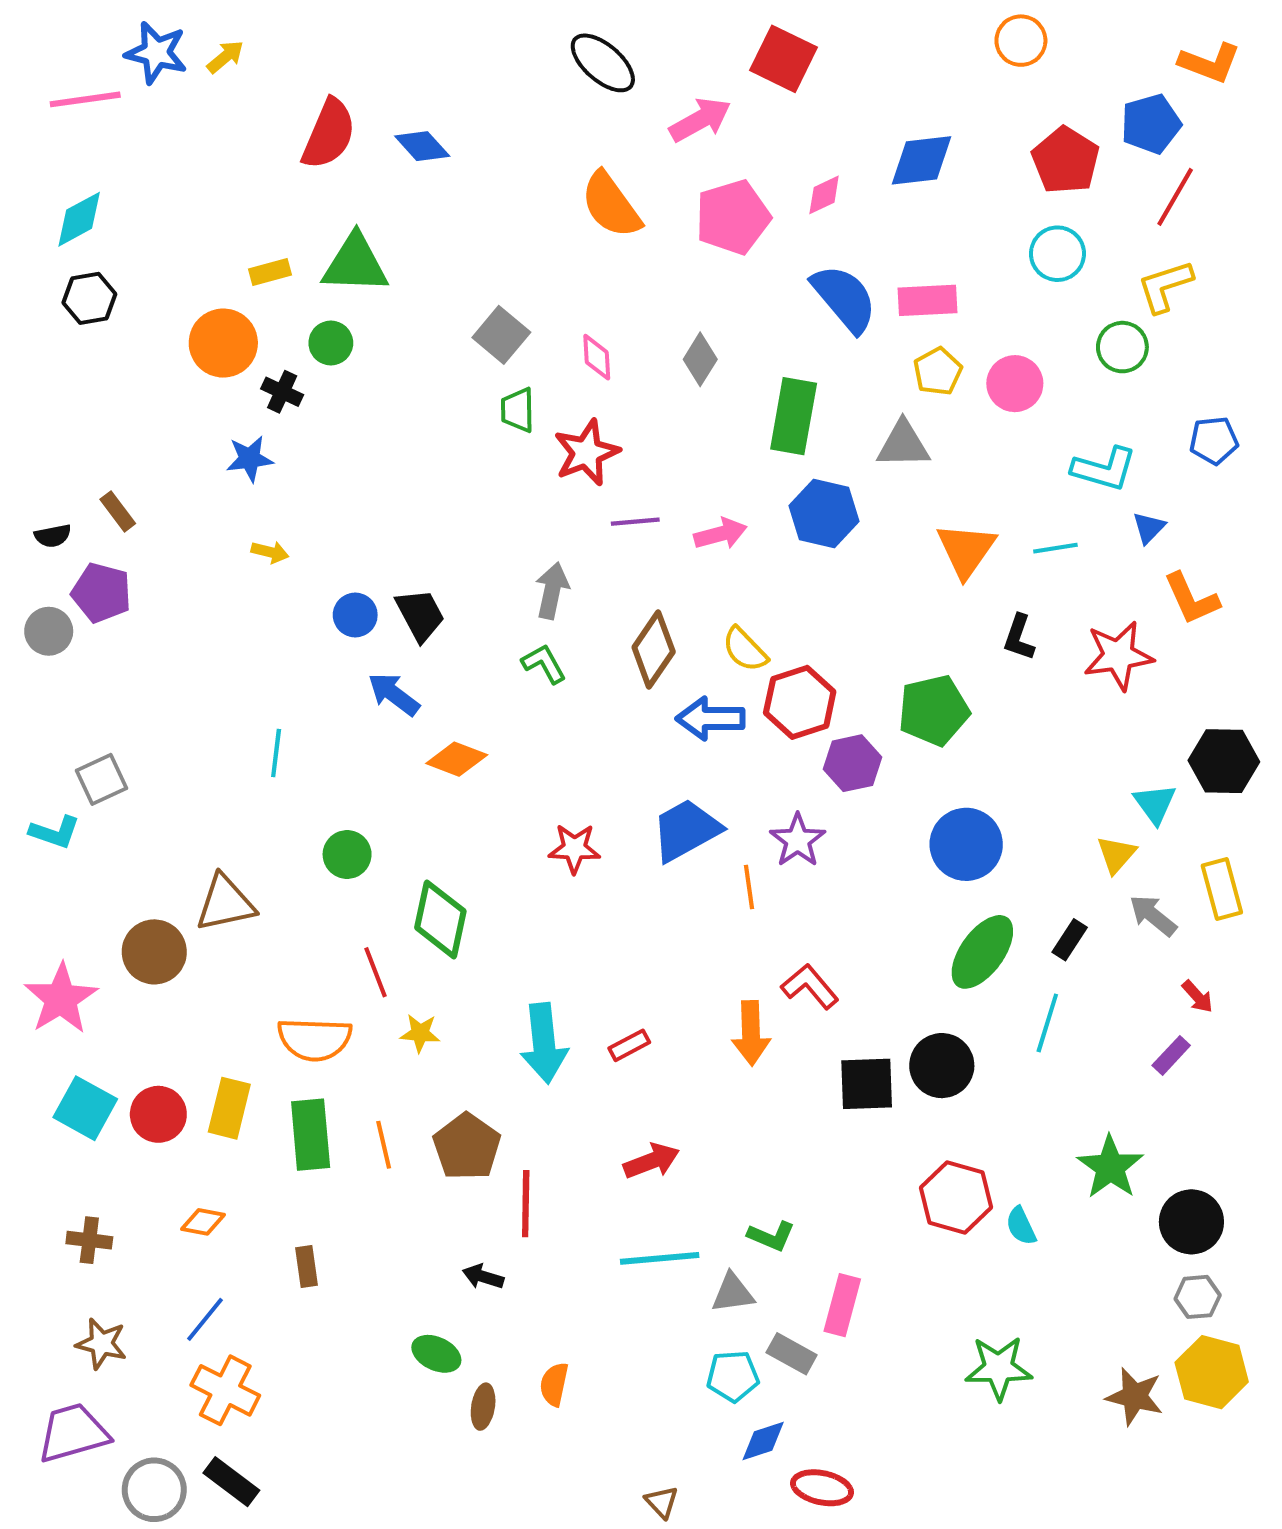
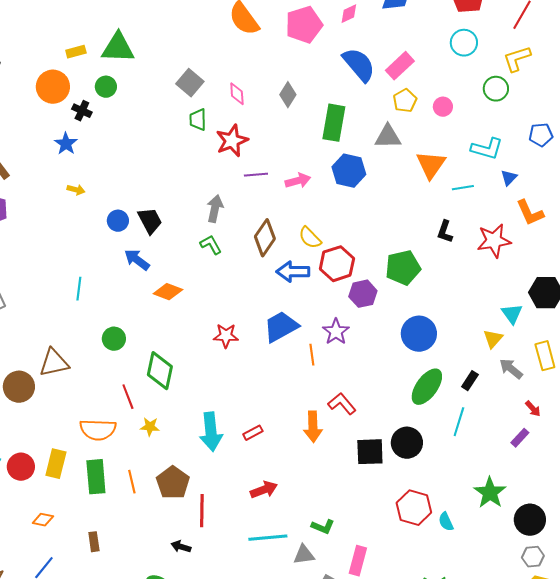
pink rectangle: (928, 300) -> (400, 66), turned -40
pink circle: (1015, 384) -> (443, 107), size x0.7
blue star: (250, 459) -> (66, 144), turned -30
orange triangle: (966, 550) -> (431, 165), moved

